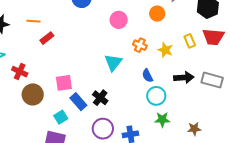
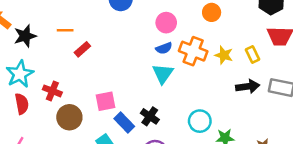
yellow rectangle: (190, 41) -> (253, 54), moved
orange cross: (140, 45) -> (193, 51), size x1.6
blue semicircle: (147, 76) -> (164, 48), moved, turned -80
cyan circle: (156, 96) -> (200, 121), moved

